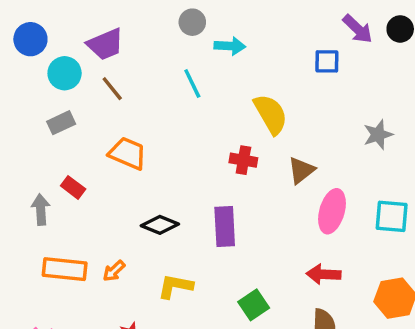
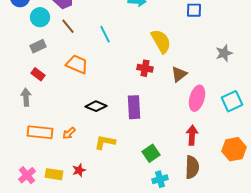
cyan line: (192, 83) -> (105, 34), moved
red rectangle: (73, 187) -> (38, 74), moved
cyan square: (392, 216) -> (232, 101), turned -30
red arrow: (323, 274) -> (192, 135), turned 90

